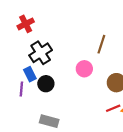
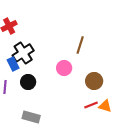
blue rectangle: (30, 74) -> (13, 64), moved

